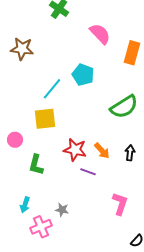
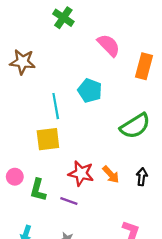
cyan line: (52, 89) -> (56, 106), turned -50
pink circle: (15, 140) -> (15, 177), moved
purple line: (88, 172) -> (69, 201), moved

